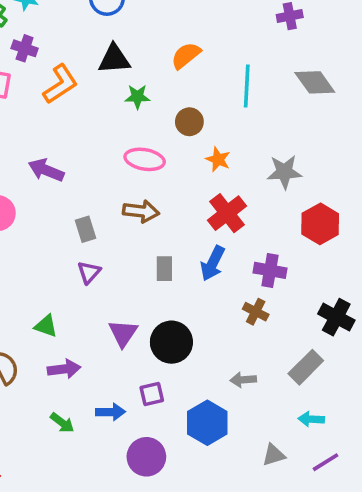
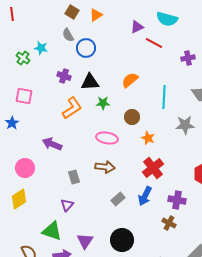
purple cross: (25, 48) -> (64, 76), moved
orange L-shape: (60, 84) -> (72, 108), moved
gray star: (284, 172) -> (185, 125), moved
gray rectangle: (164, 269) -> (118, 199), turned 48
purple triangle: (89, 272) -> (67, 205), moved
green triangle: (46, 326) -> (52, 231), size x1.5
purple triangle: (123, 333) -> (85, 241), moved

